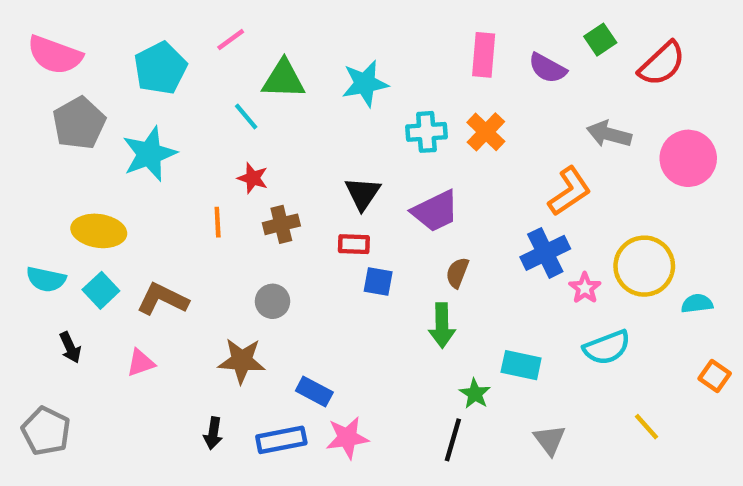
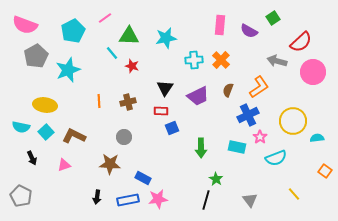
red semicircle: (662, 64) -> (301, 42), moved
red star: (253, 178) -> (132, 66), moved
brown semicircle: (457, 273) -> (228, 90), moved
blue square: (378, 281) -> (172, 128), turned -32
pink star: (585, 288) -> (260, 137), moved
cyan rectangle: (521, 365) -> (237, 147), moved

